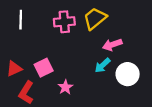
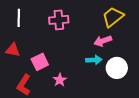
yellow trapezoid: (95, 19) -> (113, 17), moved
cyan arrow: (102, 65) -> (94, 60), turned -140
red triangle: (14, 69) -> (13, 50), moved, turned 35

